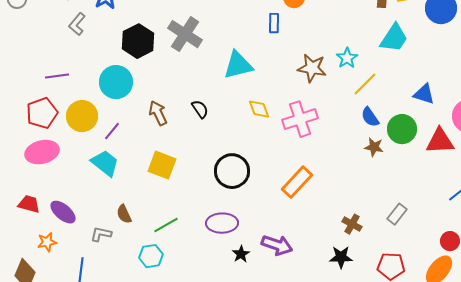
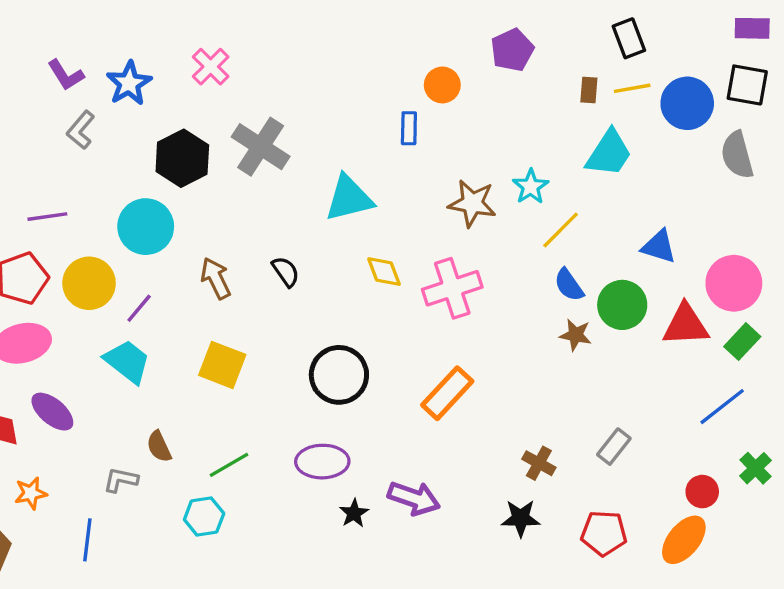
purple ellipse: (63, 212) -> (52, 412), moved

